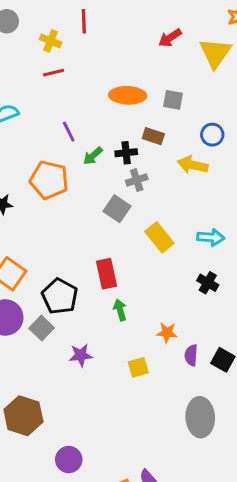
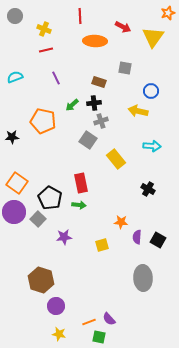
red line: (84, 21) -> (80, 16), moved
red arrow: (170, 38) -> (123, 27), turned -119
orange ellipse: (128, 95) -> (95, 41), moved
purple line: (69, 132) -> (56, 78), moved
brown rectangle: (153, 136) -> (99, 82), moved
cyan arrow: (211, 237) -> (152, 146), moved
green arrow: (120, 310) -> (79, 205), moved, turned 112
brown hexagon: (23, 416) -> (41, 280), moved

